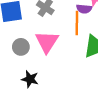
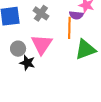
black star: (30, 79) -> (27, 63), moved

